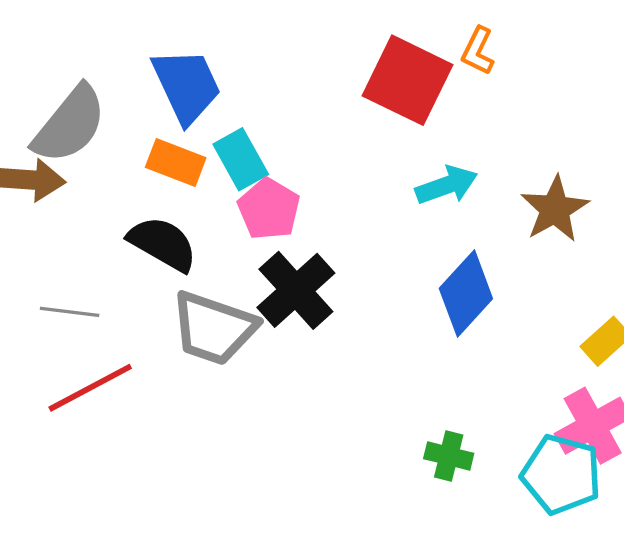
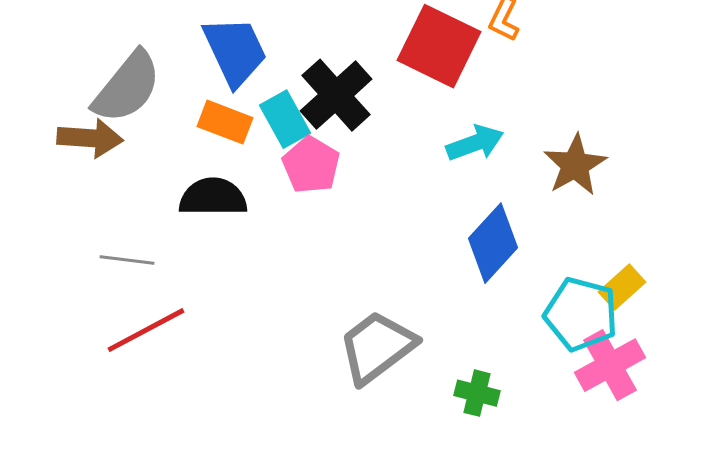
black semicircle: (163, 244) -> (213, 197), turned -30
black cross: (296, 290) -> (336, 95), moved
gray trapezoid: (214, 328) -> (377, 347), moved, turned 124
cyan pentagon: (561, 474) -> (581, 314), moved

